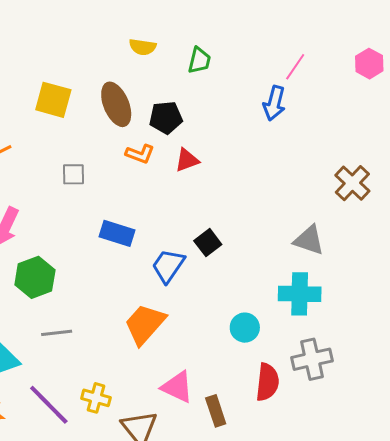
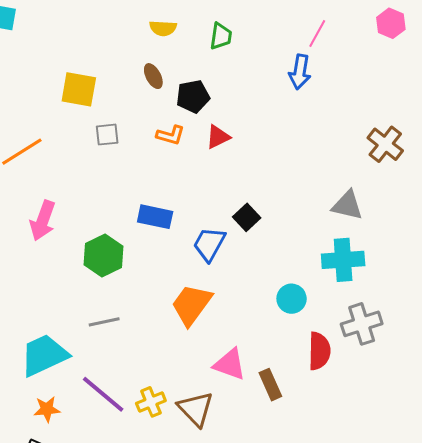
brown ellipse: (116, 104) -> (153, 76), moved, size x0.6
gray square: (73, 174) -> (107, 135), moved
green hexagon: (35, 277) -> (104, 255), moved
yellow cross: (96, 398) -> (151, 402), moved, turned -32

